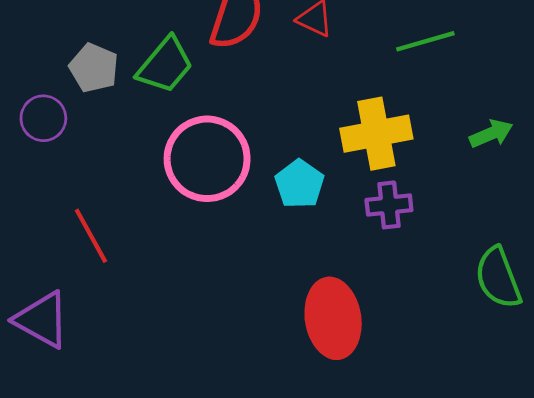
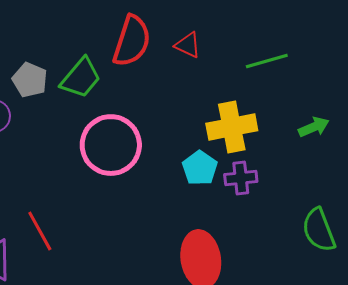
cyan pentagon: (299, 184) -> (200, 168), moved
red line: (91, 236) -> (40, 231), moved

